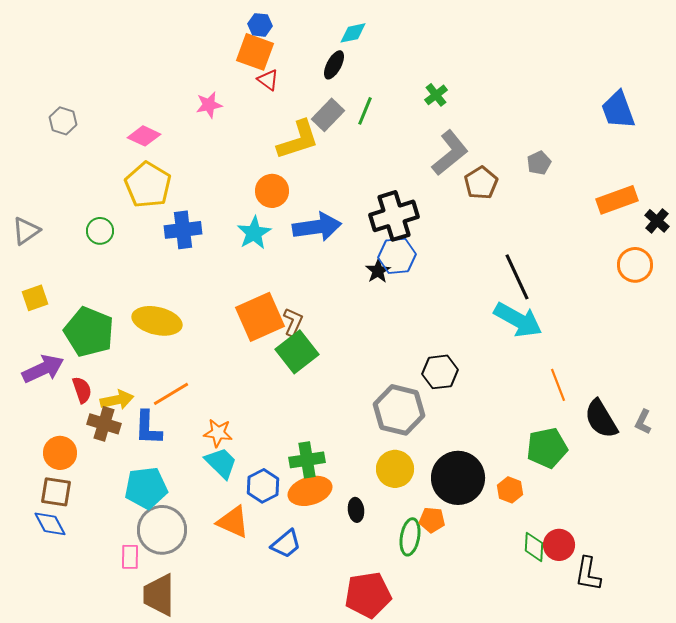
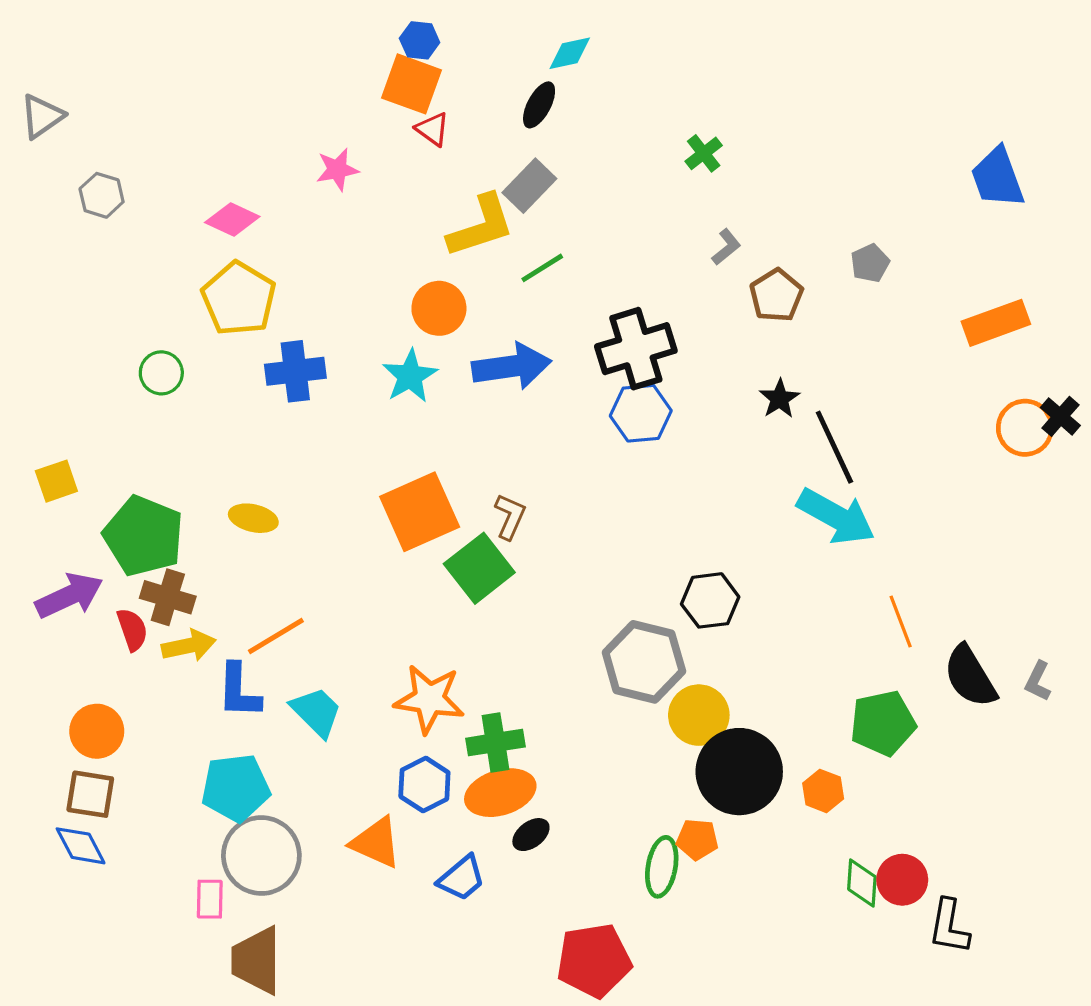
green line: (365, 111) -> (542, 268), moved, turned 36
gray L-shape: (450, 153) -> (726, 247), size x0.5
black cross: (657, 221) -> (1060, 416), moved
gray triangle: (26, 231) -> (42, 116), moved
black star: (378, 271) -> (780, 399), moved
yellow ellipse: (157, 321) -> (253, 518), size x0.6
brown L-shape: (293, 322) -> (510, 517), moved
brown cross: (104, 424) -> (168, 597), moved
orange star: (218, 433) -> (429, 699), moved, size x1.5
cyan trapezoid: (221, 463) -> (316, 712), moved
yellow circle: (395, 469) -> (699, 715), moved
black ellipse: (356, 510) -> (531, 835), moved, turned 60

